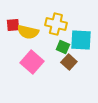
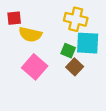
yellow cross: (56, 24) -> (76, 19), moved
red square: (13, 25) -> (14, 18), moved

